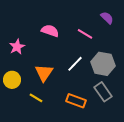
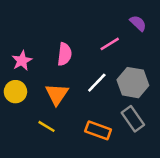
pink semicircle: (50, 31) -> (65, 54), moved, turned 78
pink line: (85, 34) -> (110, 44), turned -63
yellow circle: (12, 80) -> (15, 92), moved

